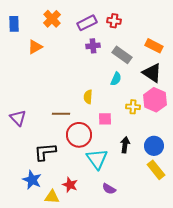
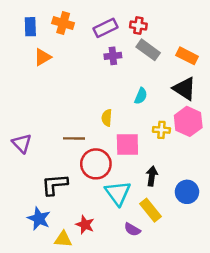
orange cross: (52, 19) -> (63, 23), turned -30
blue rectangle: (14, 24) -> (30, 27), moved
gray rectangle: (122, 55) -> (148, 50), moved
pink square: (105, 119) -> (127, 144), size x1.5
blue circle: (154, 146) -> (187, 192), moved
yellow rectangle: (156, 170) -> (151, 210), moved

